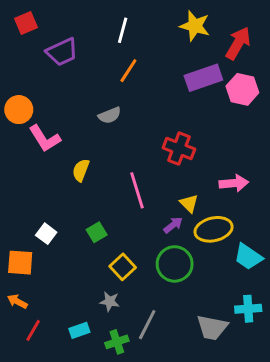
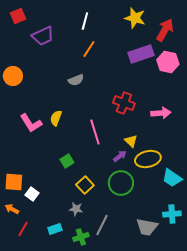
pink L-shape: (45, 138) -> (31, 123), moved
pink arrow: (234, 183) -> (161, 113), moved
white square: (46, 234) -> (32, 194), moved

